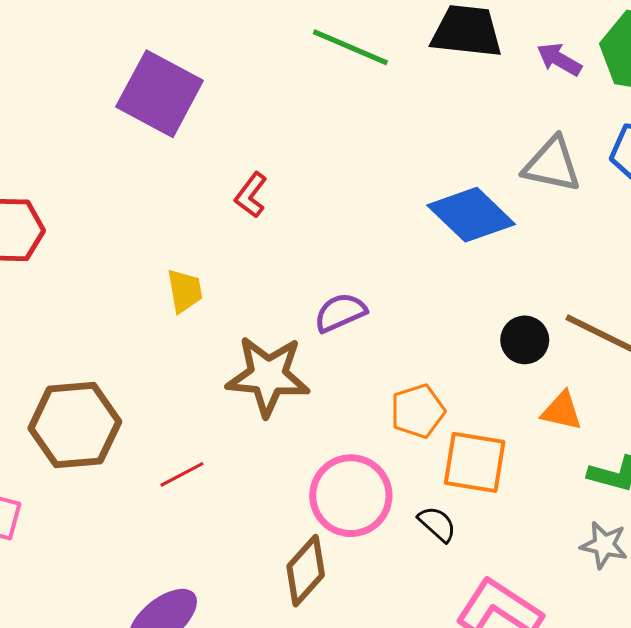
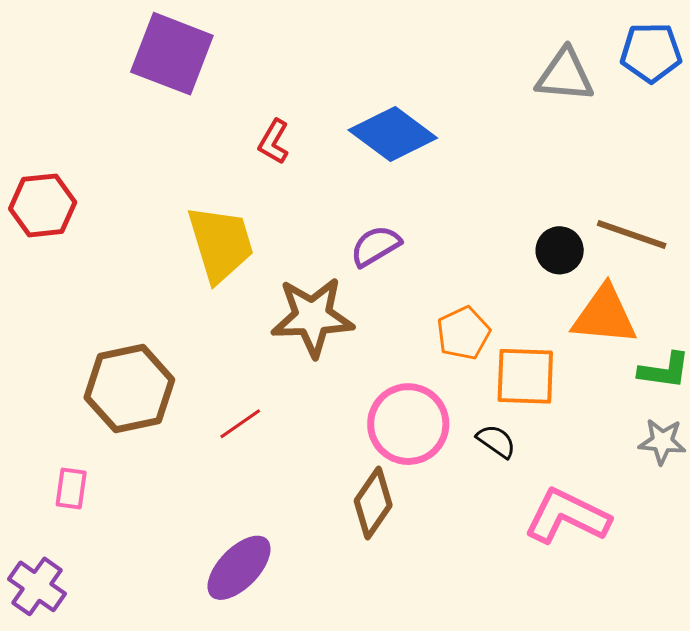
blue diamond: (471, 215) -> (393, 134), moved
yellow trapezoid: (185, 291) -> (221, 244), size x1.8
orange triangle: (562, 411) -> (604, 315), size x1.6

